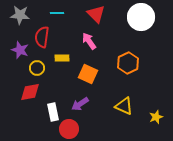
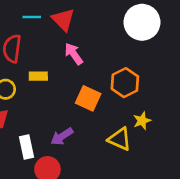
red triangle: (96, 14) -> (63, 20), moved
orange square: (88, 74) -> (88, 98), moved
yellow star: (156, 117) -> (142, 121), moved

